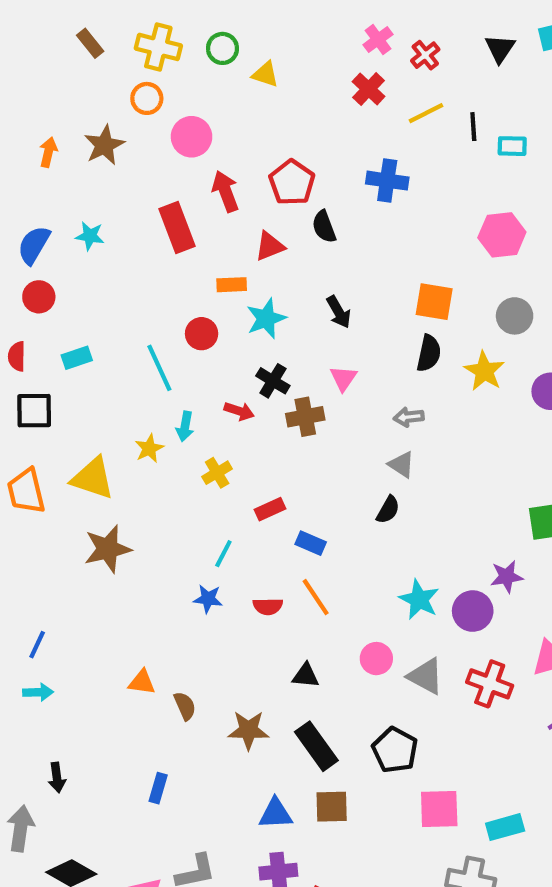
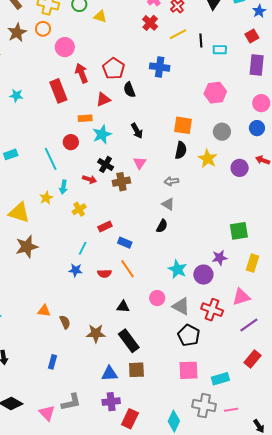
brown star: (104, 145) -> (17, 33), moved
black pentagon: (395, 750) -> (189, 335), moved

